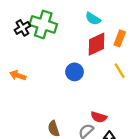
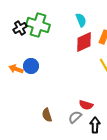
cyan semicircle: (93, 19) -> (81, 20), turned -144
blue circle: (75, 72) -> (31, 66), moved

